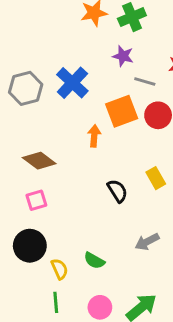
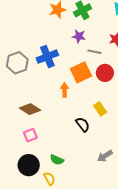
blue cross: (72, 83) -> (47, 57), turned 30
yellow rectangle: (156, 178) -> (100, 109), moved
green semicircle: (94, 261) -> (57, 160), moved

